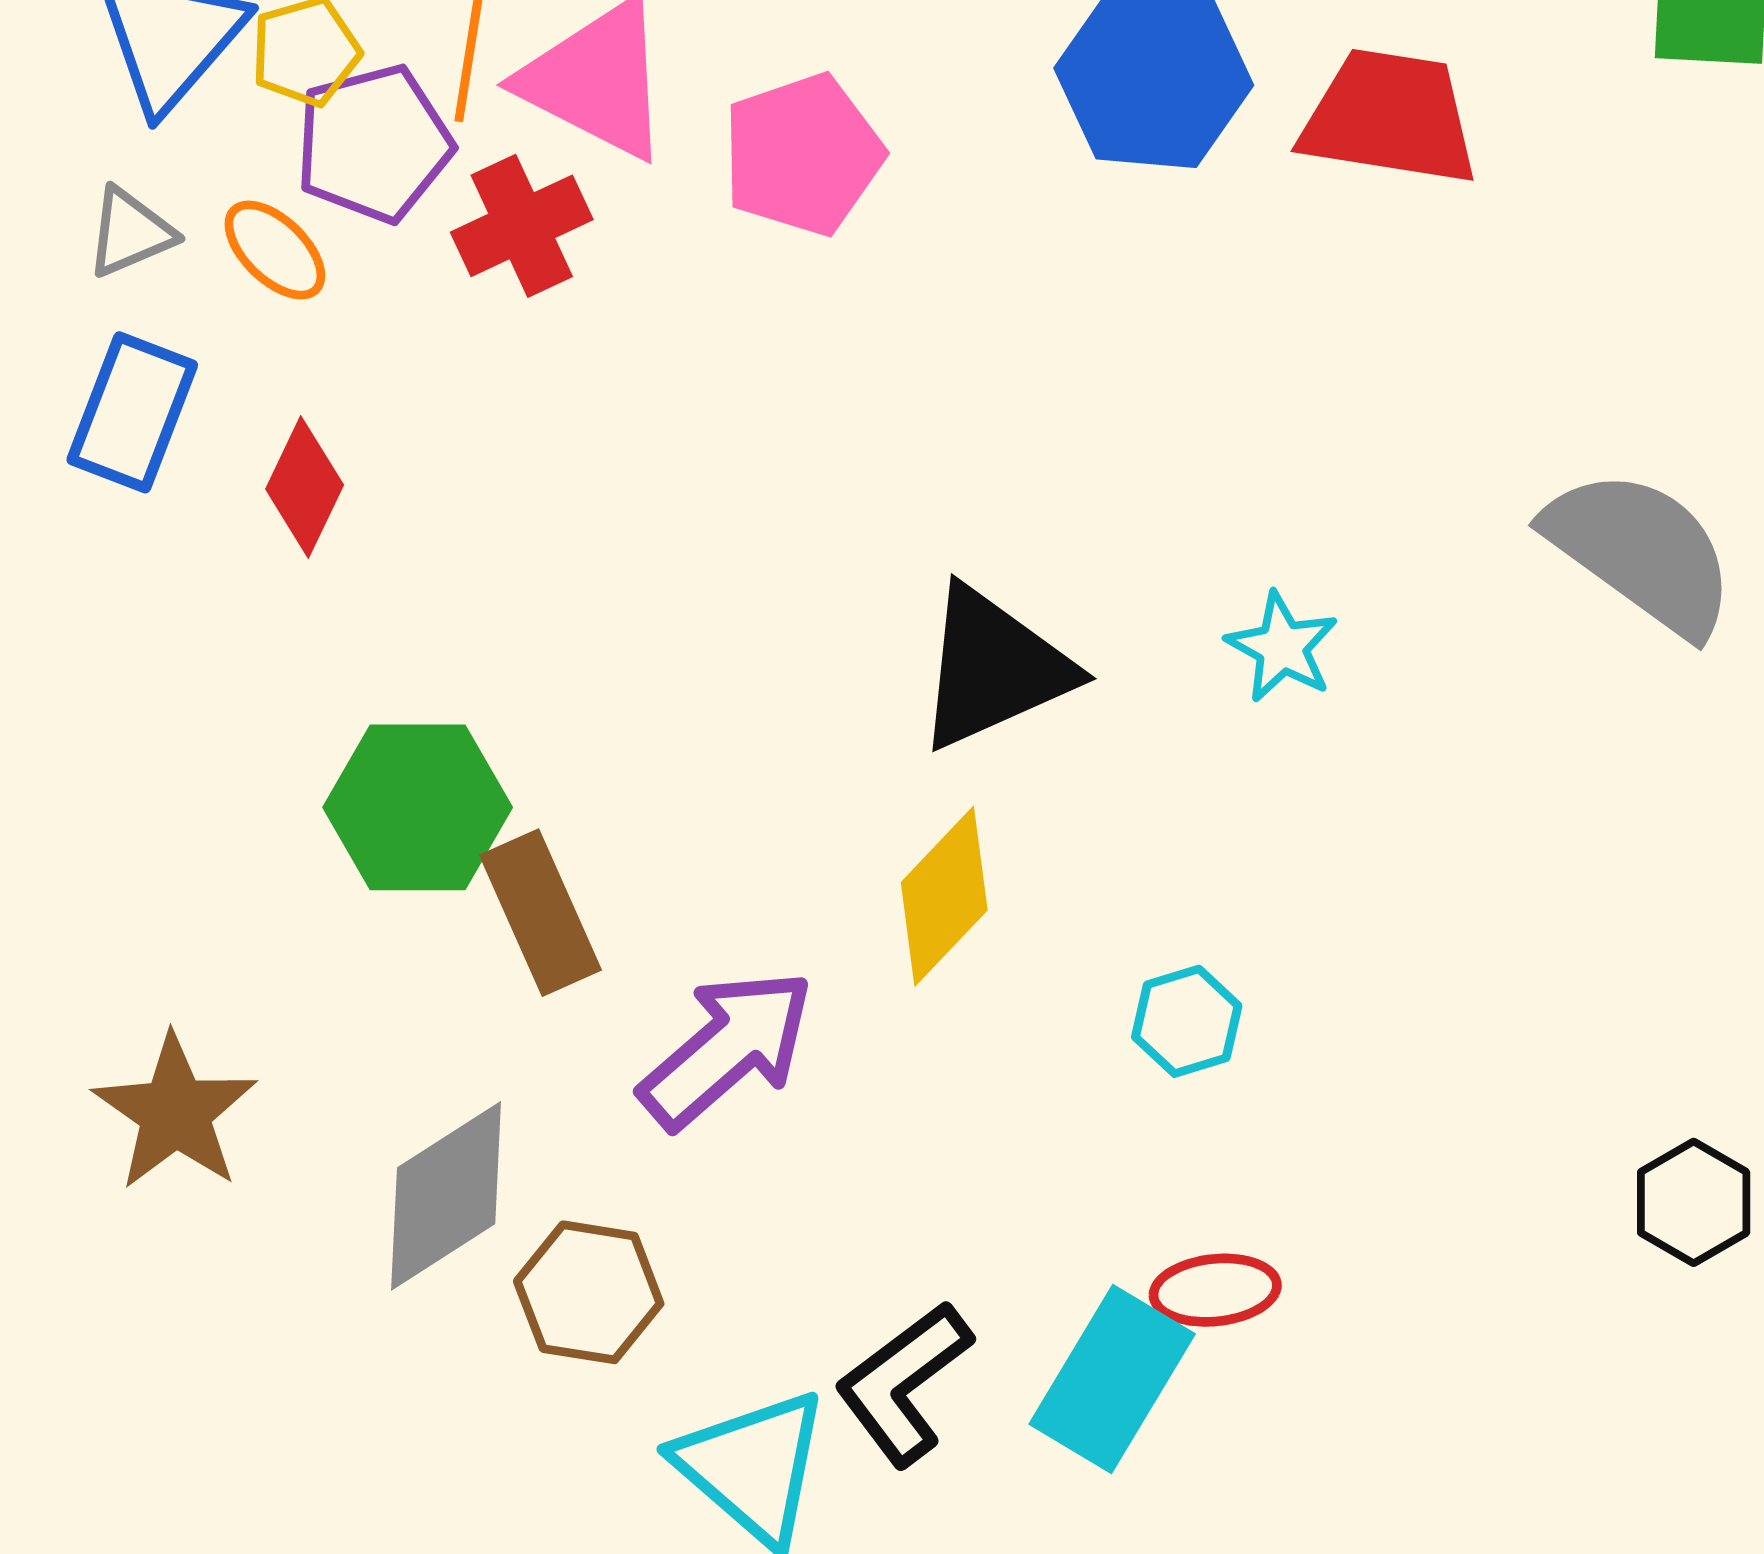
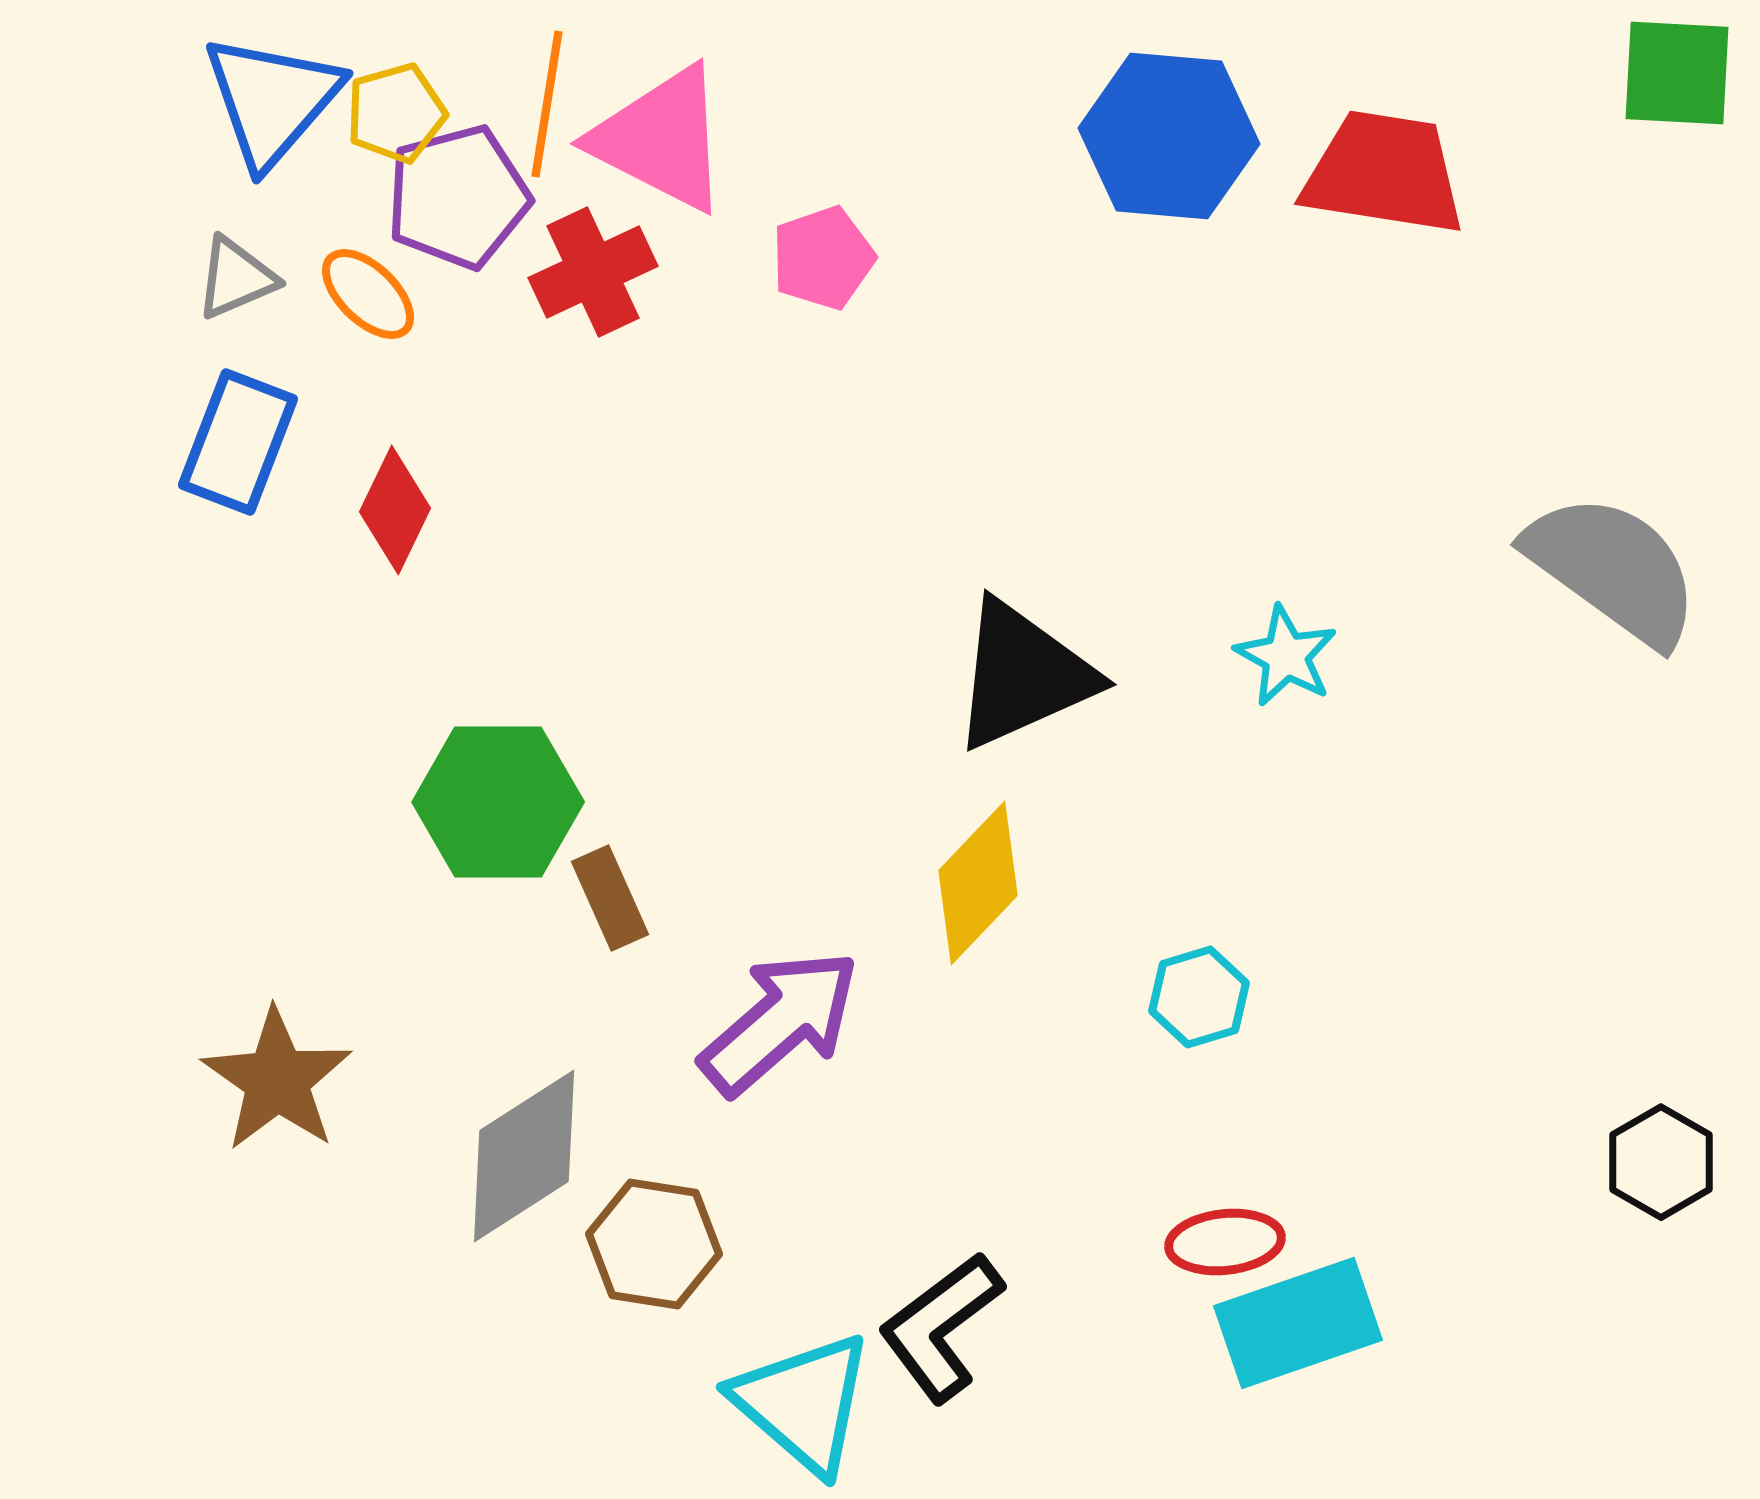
pink pentagon: (803, 155) -> (823, 258), moved, size x0.7
brown rectangle: (540, 913) -> (610, 898), size x0.7
cyan rectangle: (1112, 1379) -> (1298, 1323), moved, turned 40

